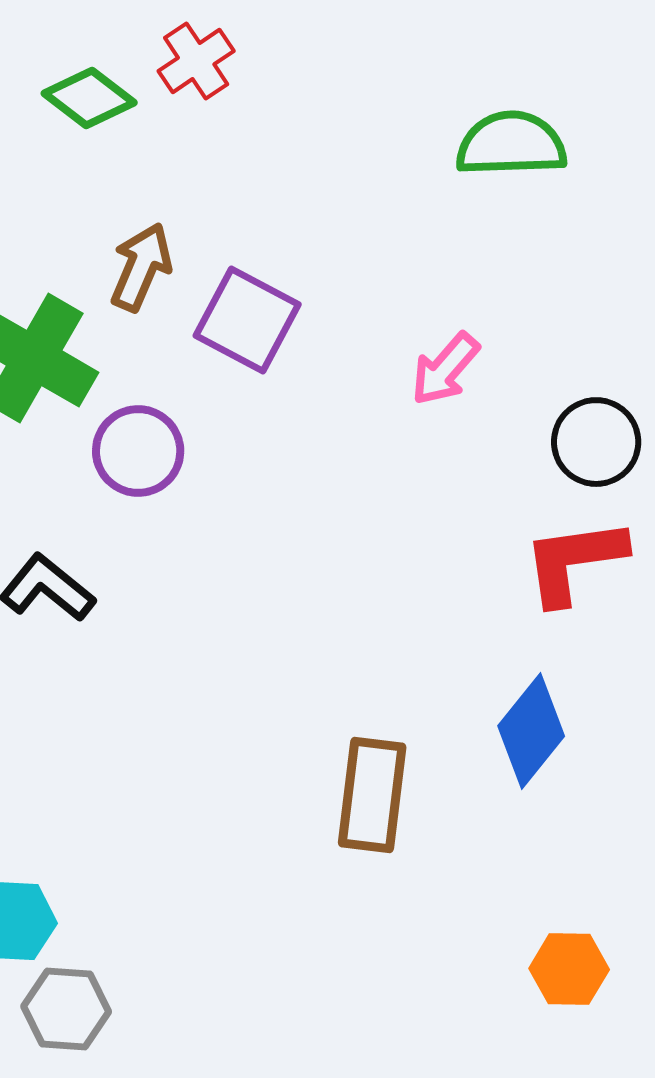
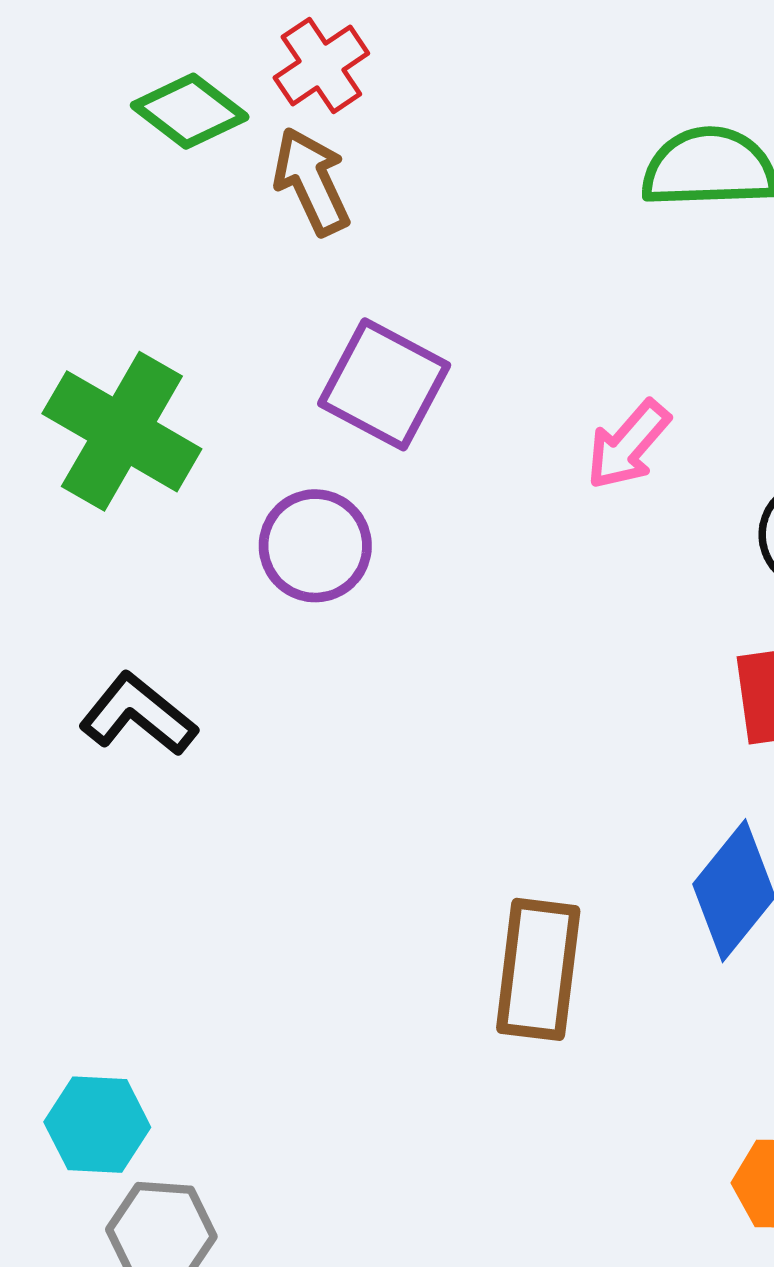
brown arrow: (141, 267) -> (312, 181), moved, turned -48
purple circle: (138, 451) -> (315, 546), moved

